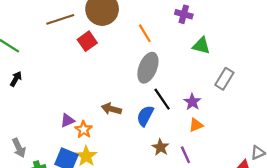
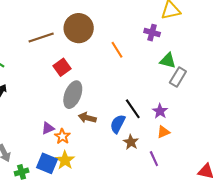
red square: (87, 41) -> (62, 67), moved
gray ellipse: (148, 68) -> (73, 95), moved
gray rectangle: (224, 79) -> (178, 77), moved
brown star: (160, 147) -> (131, 142), moved

